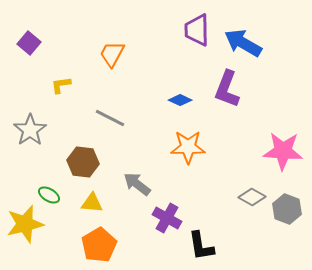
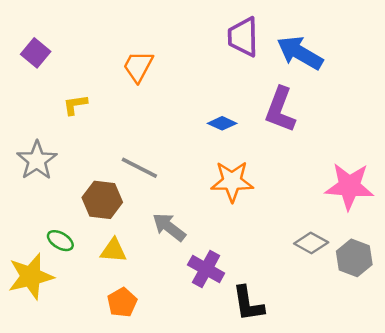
gray line: (110, 118) -> (139, 168), moved
orange pentagon: (99, 245) -> (122, 302), size x0.7

